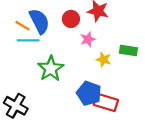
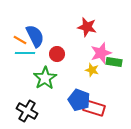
red circle: (71, 19) -> (57, 54), moved
pink star: (88, 39) -> (101, 53), moved, size x1.5
black cross: (16, 106) -> (27, 111), moved

